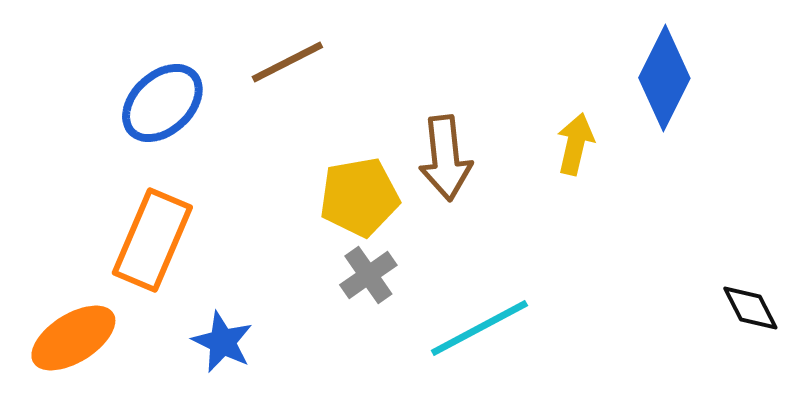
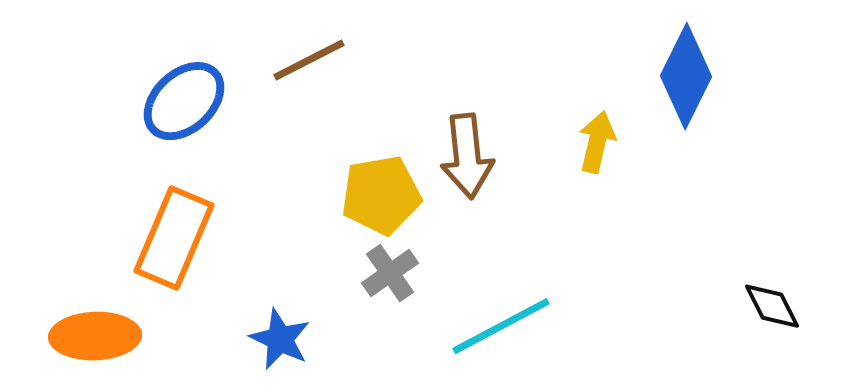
orange ellipse: (73, 338) -> (95, 336), turned 30
blue star: (222, 342) -> (280, 339), moved

